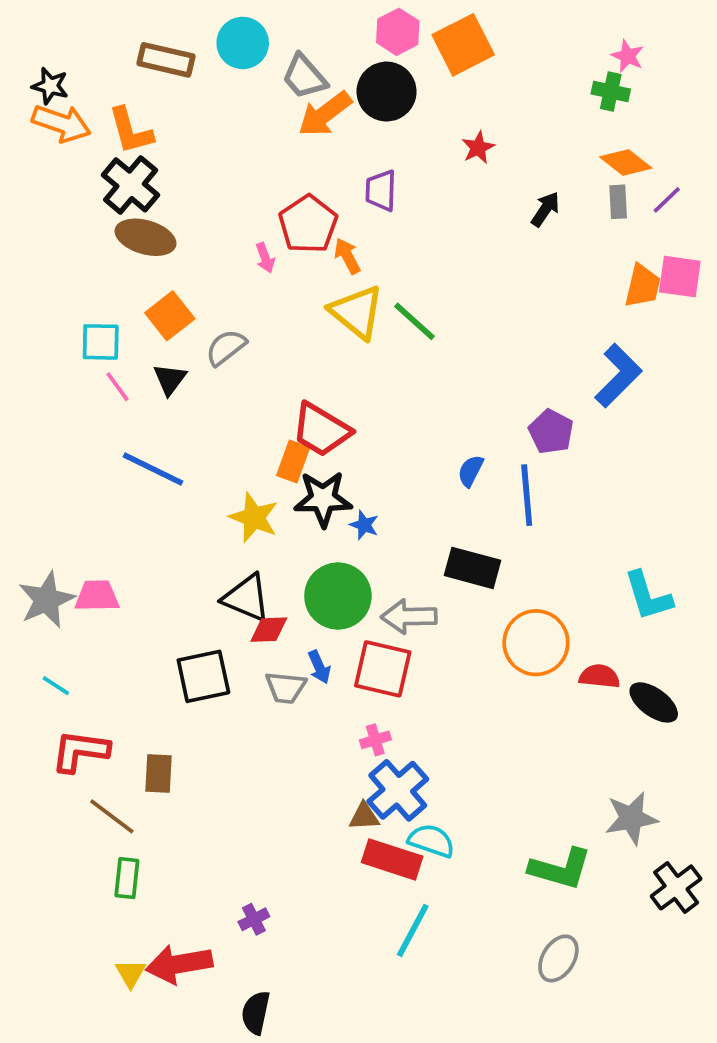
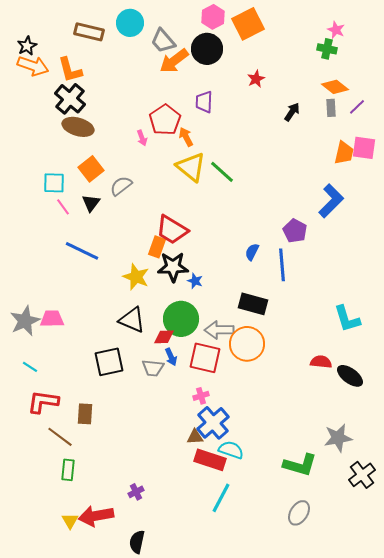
black star: (50, 86) -> (27, 46), turned 30
red diamond: (269, 630) -> (164, 337), moved
orange circle: (536, 643) -> (247, 344), moved

